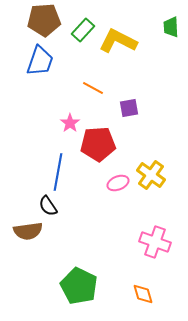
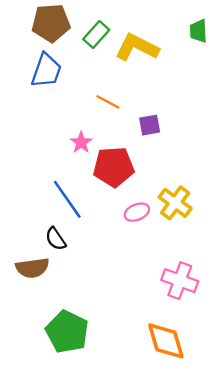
blue line: (58, 172) -> (67, 199), turned -45
green pentagon: (79, 286) -> (67, 332), moved
orange diamond: (143, 294) -> (166, 341), size x1.6

